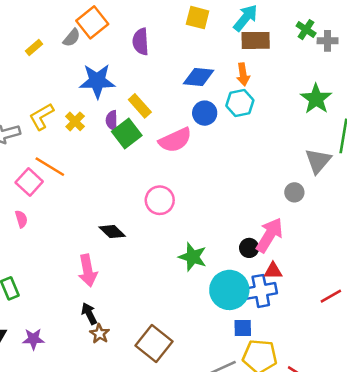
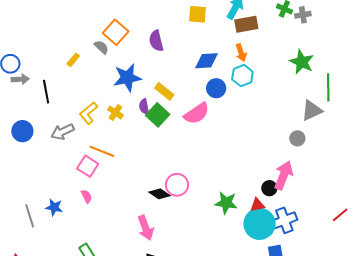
gray semicircle: (72, 38) -> (101, 47), turned -77
gray triangle: (318, 161) -> (312, 110), turned 35
pink circle: (160, 200) -> (177, 185), moved
red triangle: (273, 271) -> (257, 205), moved

